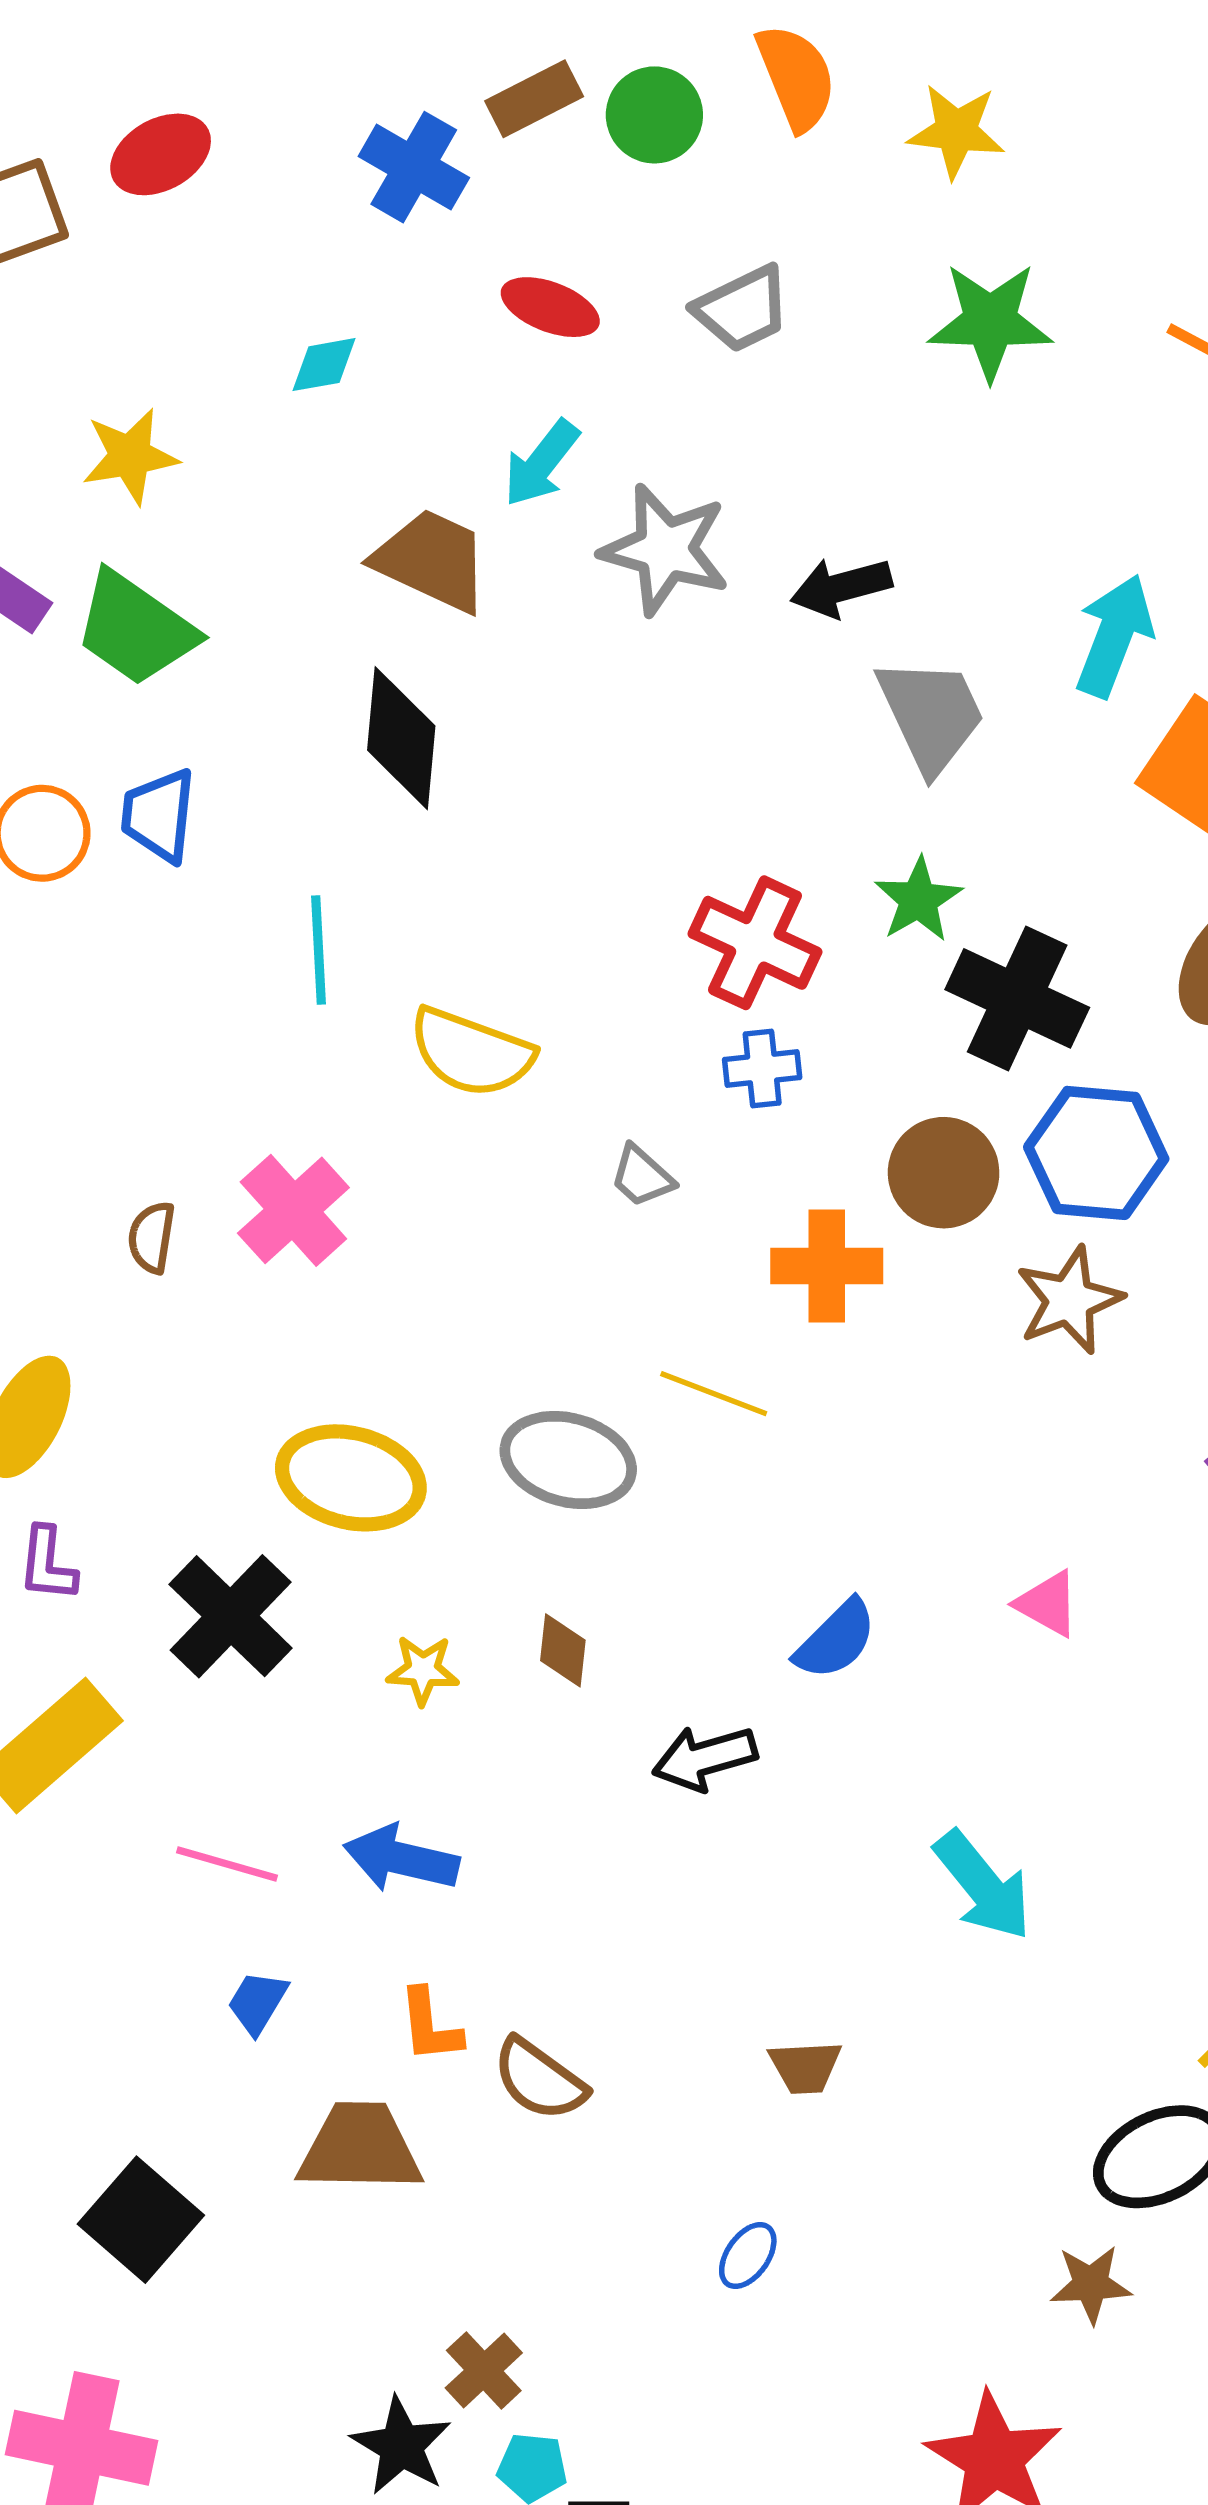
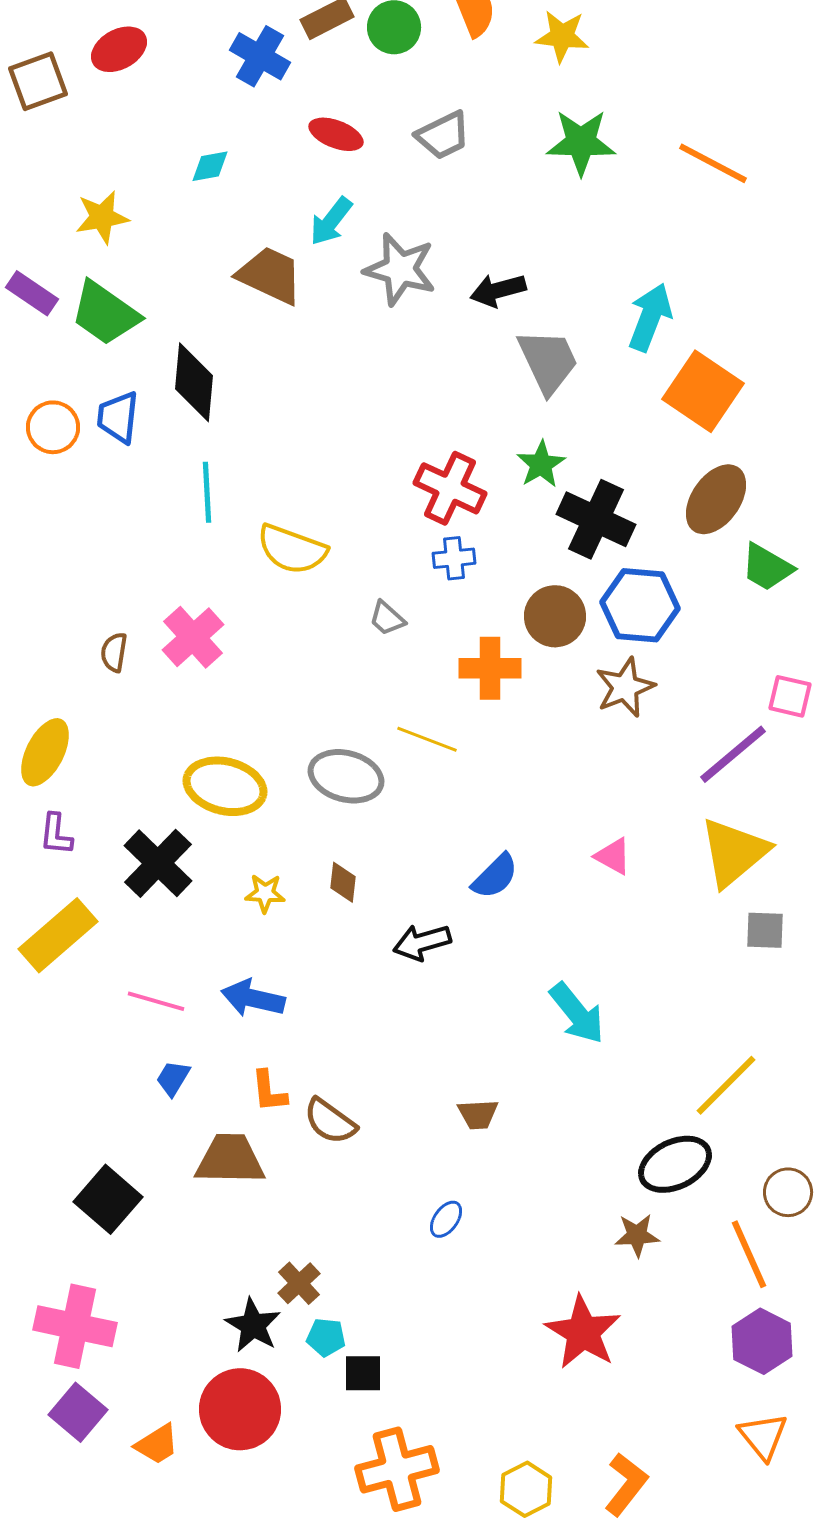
black diamond: (401, 738) -> (194, 382), moved

